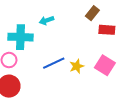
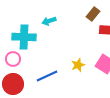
blue line: (54, 63) -> (47, 76), moved

